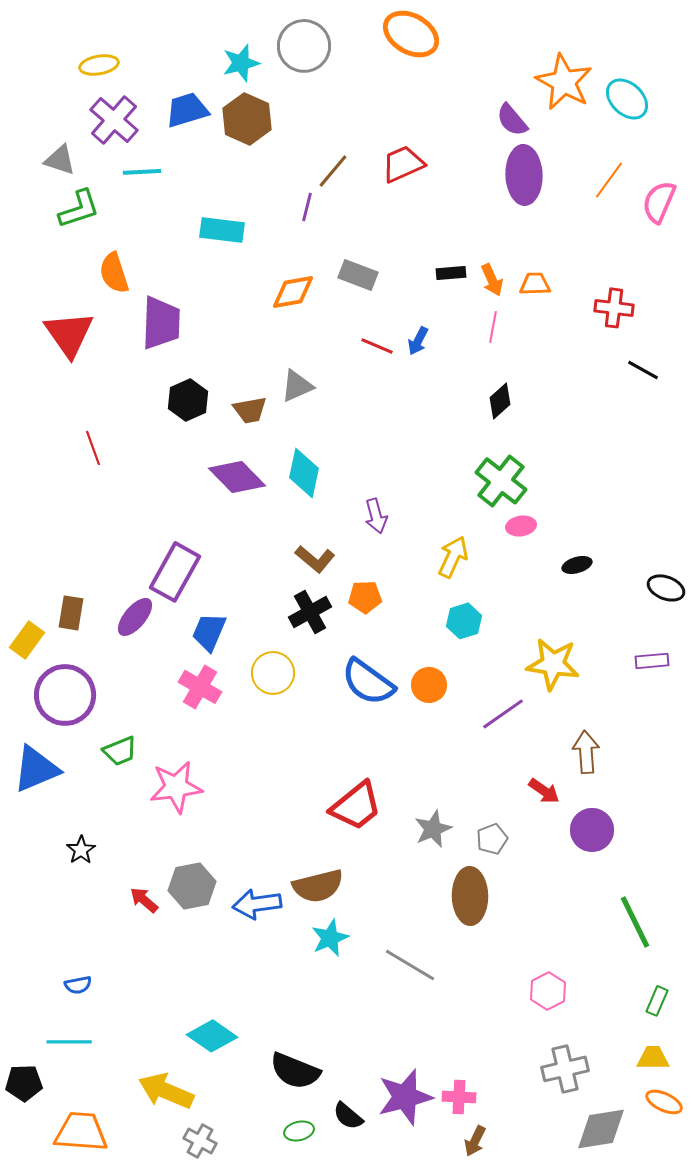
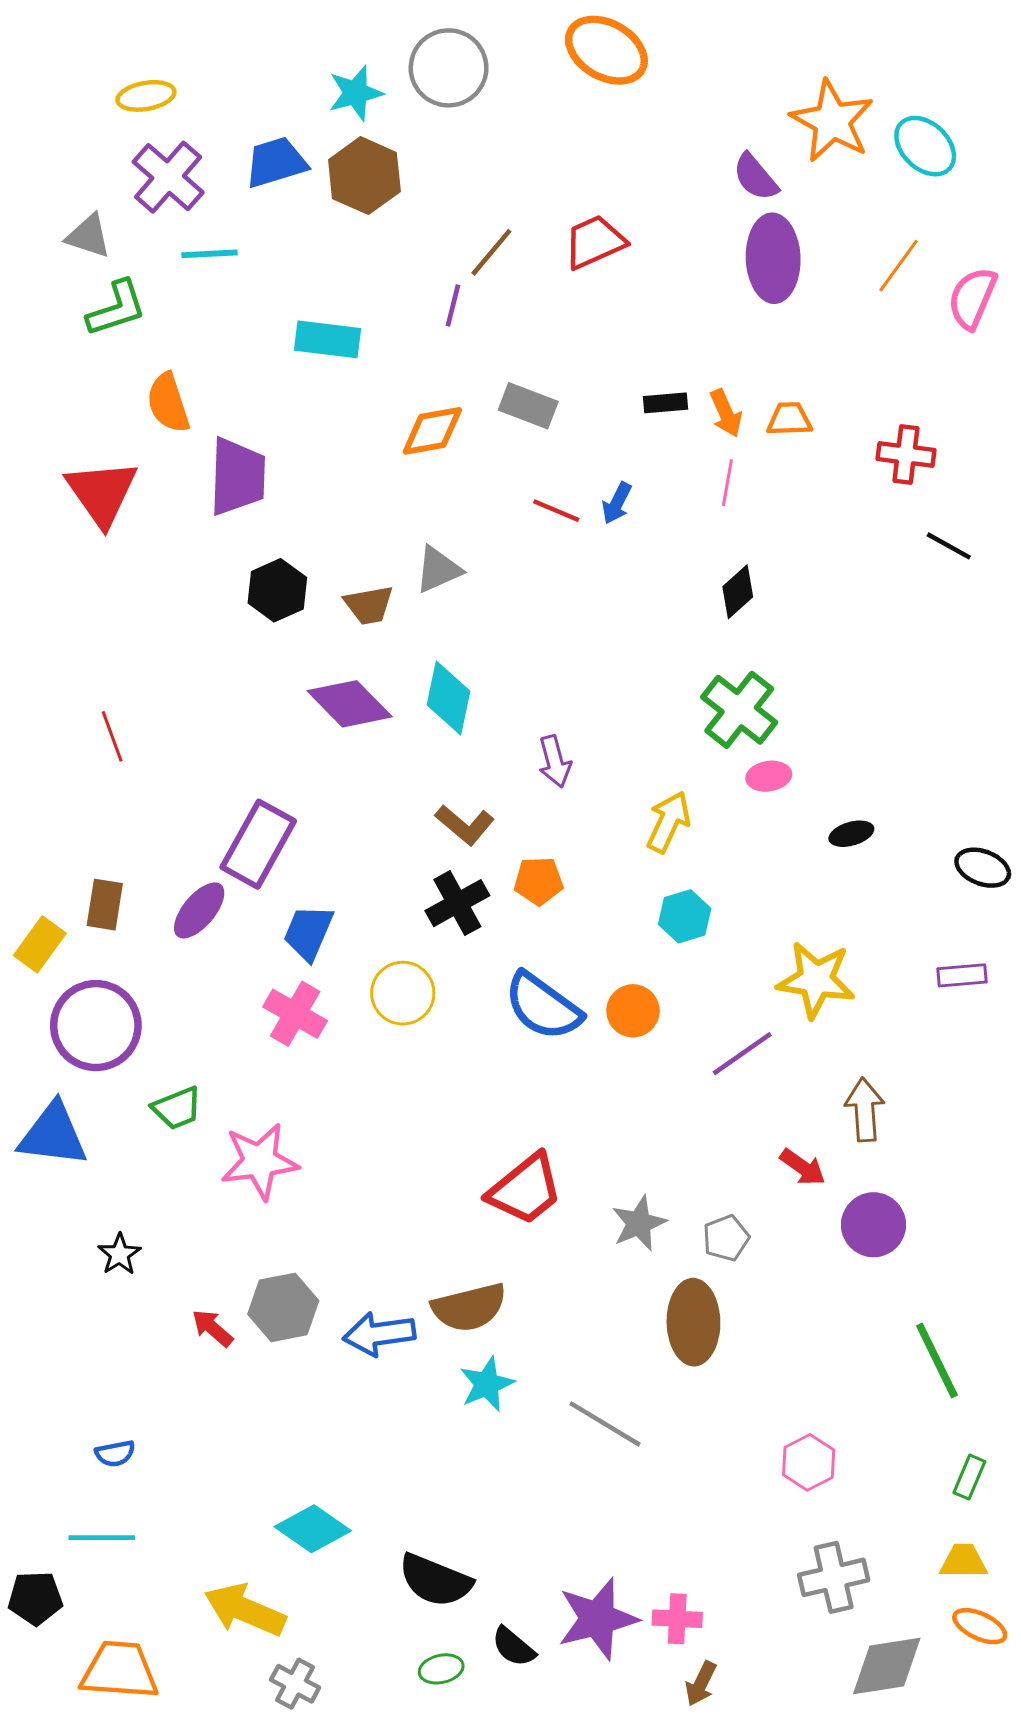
red line: (93, 448) -> (112, 736), moved
blue triangle: (36, 769) -> (53, 1135), turned 30

